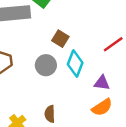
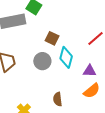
brown semicircle: (50, 114) -> (58, 99), moved

